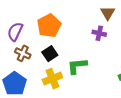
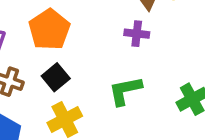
green L-shape: (77, 66) -> (125, 91), moved

